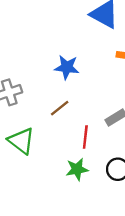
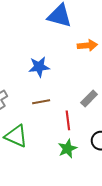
brown line: (60, 108) -> (41, 102), turned 42

